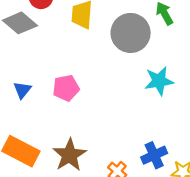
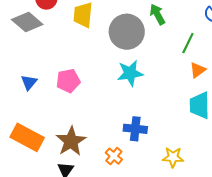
cyan star: (159, 81) -> (130, 73), moved
blue cross: (154, 155) -> (135, 129), moved, turned 30

